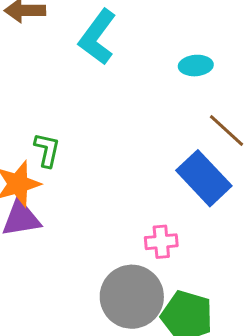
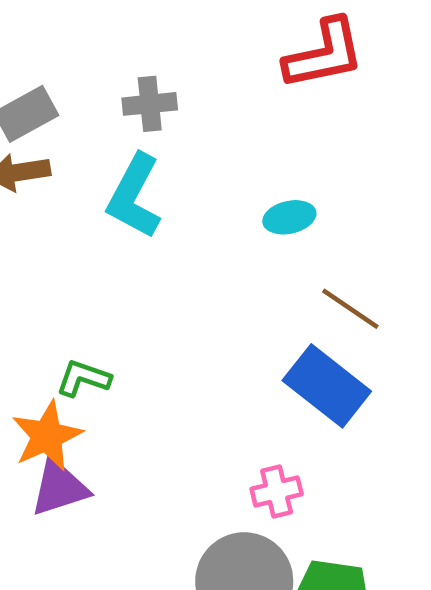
green L-shape: (47, 150) -> (83, 378), turned -75

